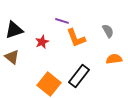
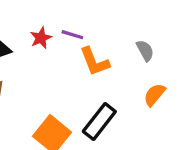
red star: (42, 42) -> (41, 38), moved
orange semicircle: (114, 59) -> (155, 95), turned -42

